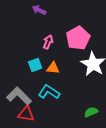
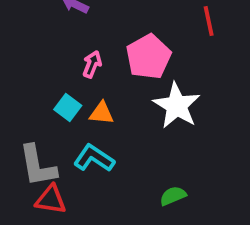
cyan square: (35, 65) -> (68, 108), turned -32
gray L-shape: (19, 96) -> (38, 166), turned -145

